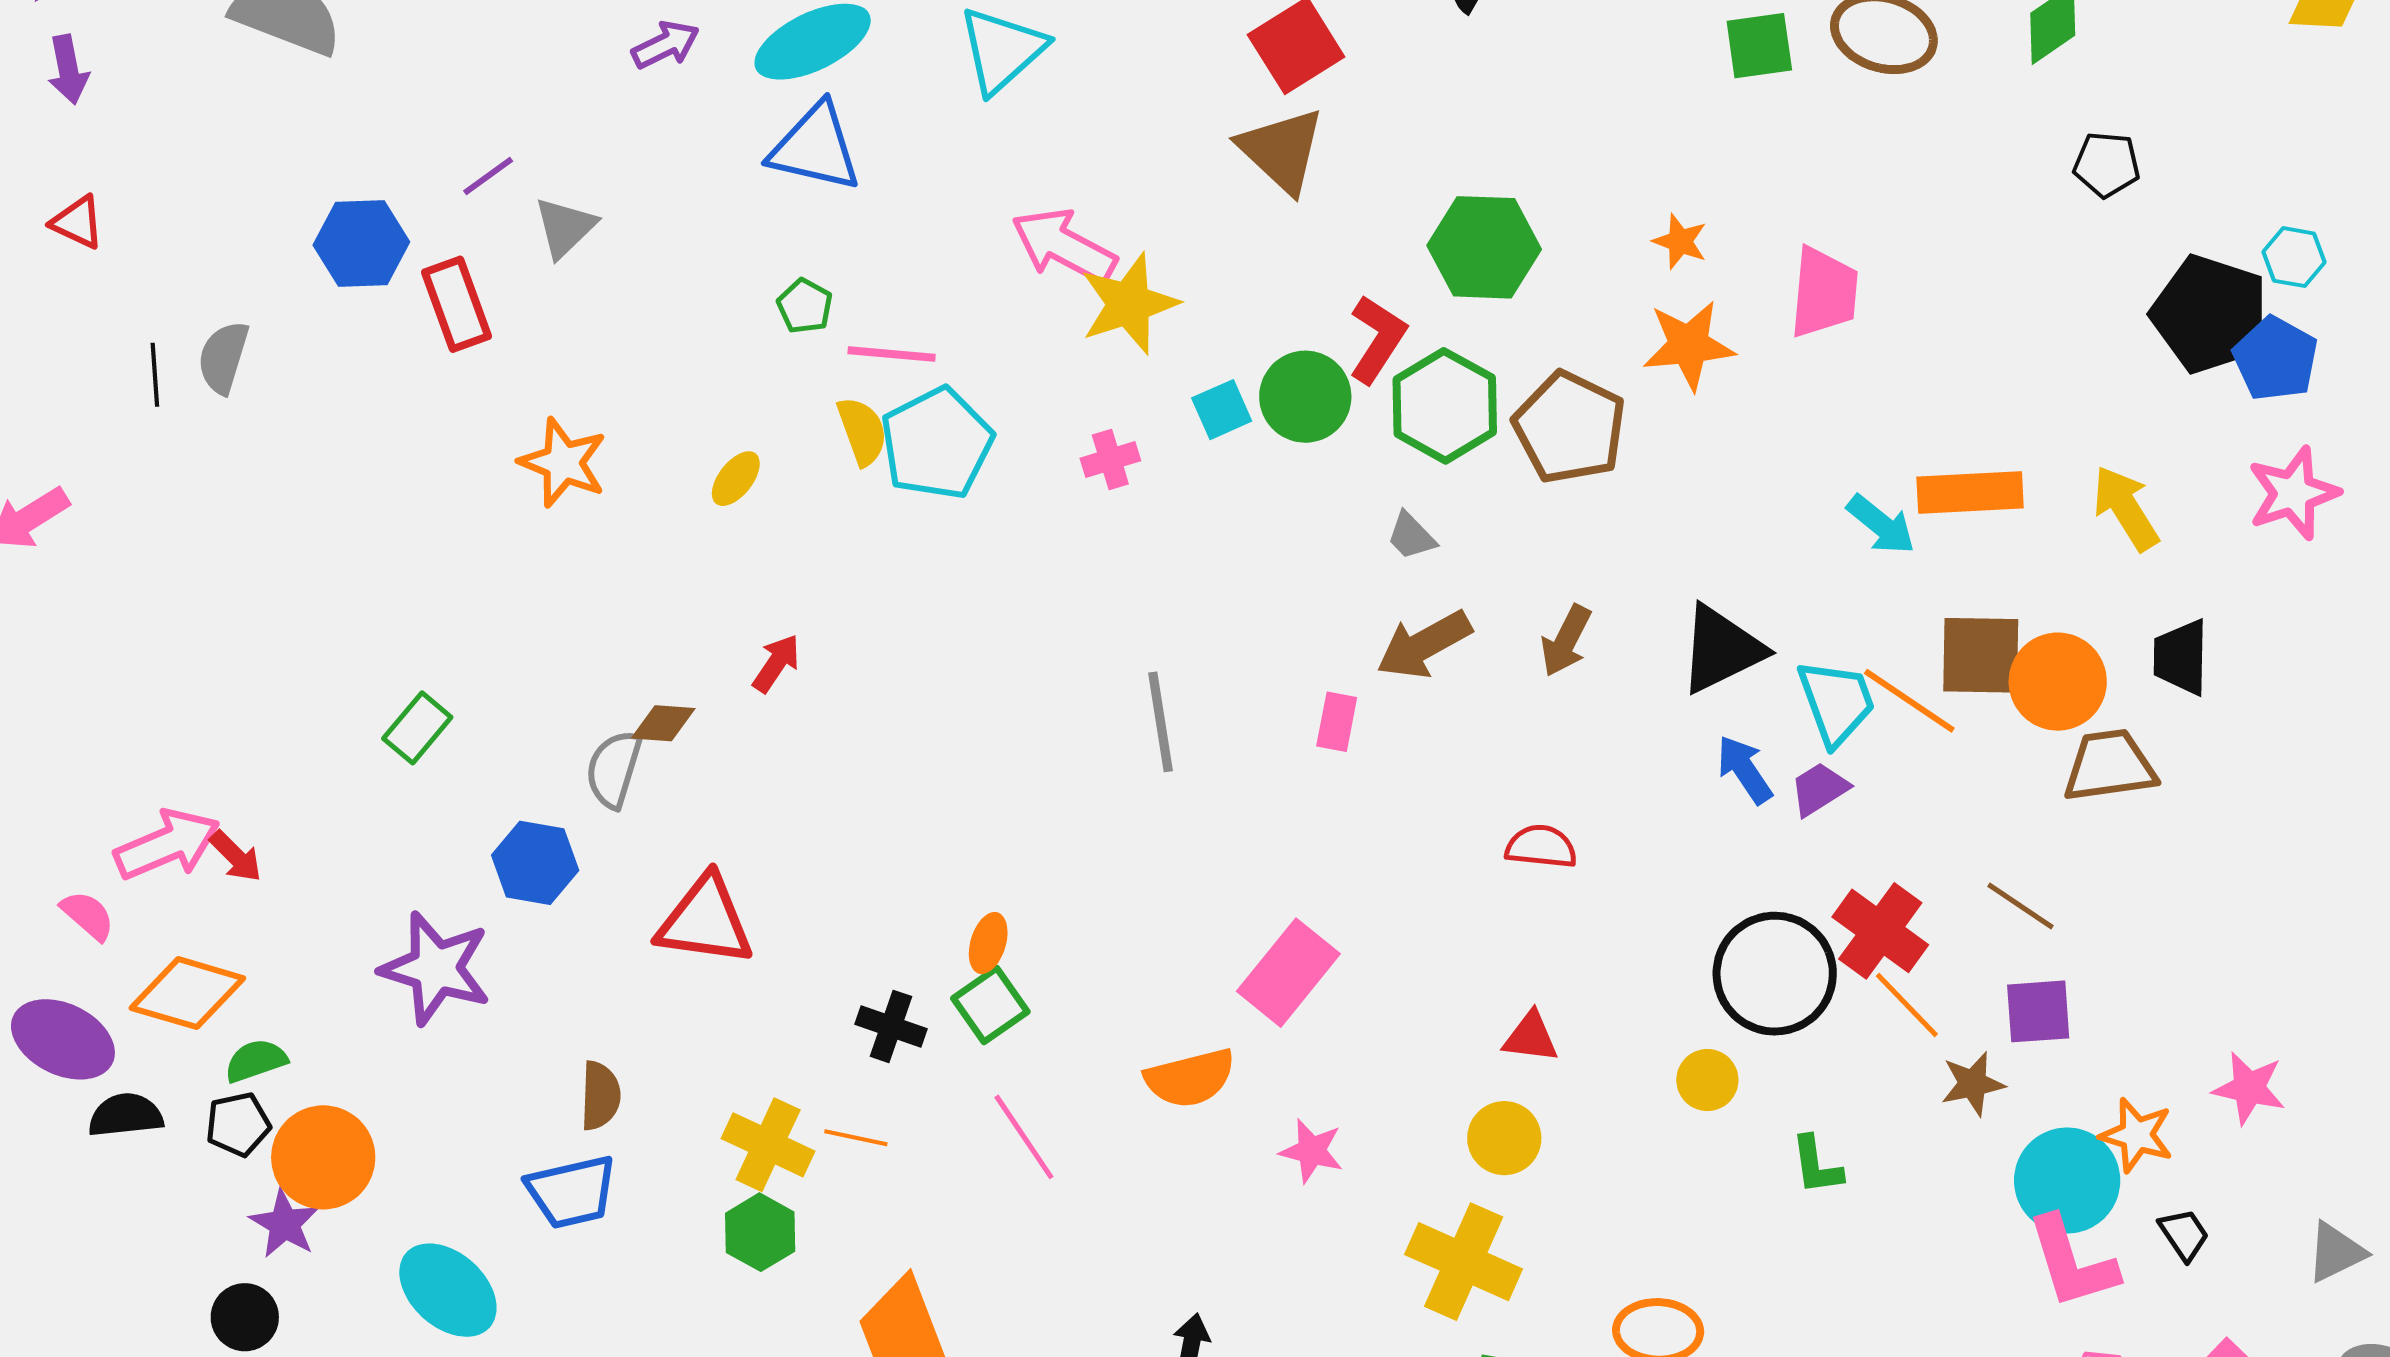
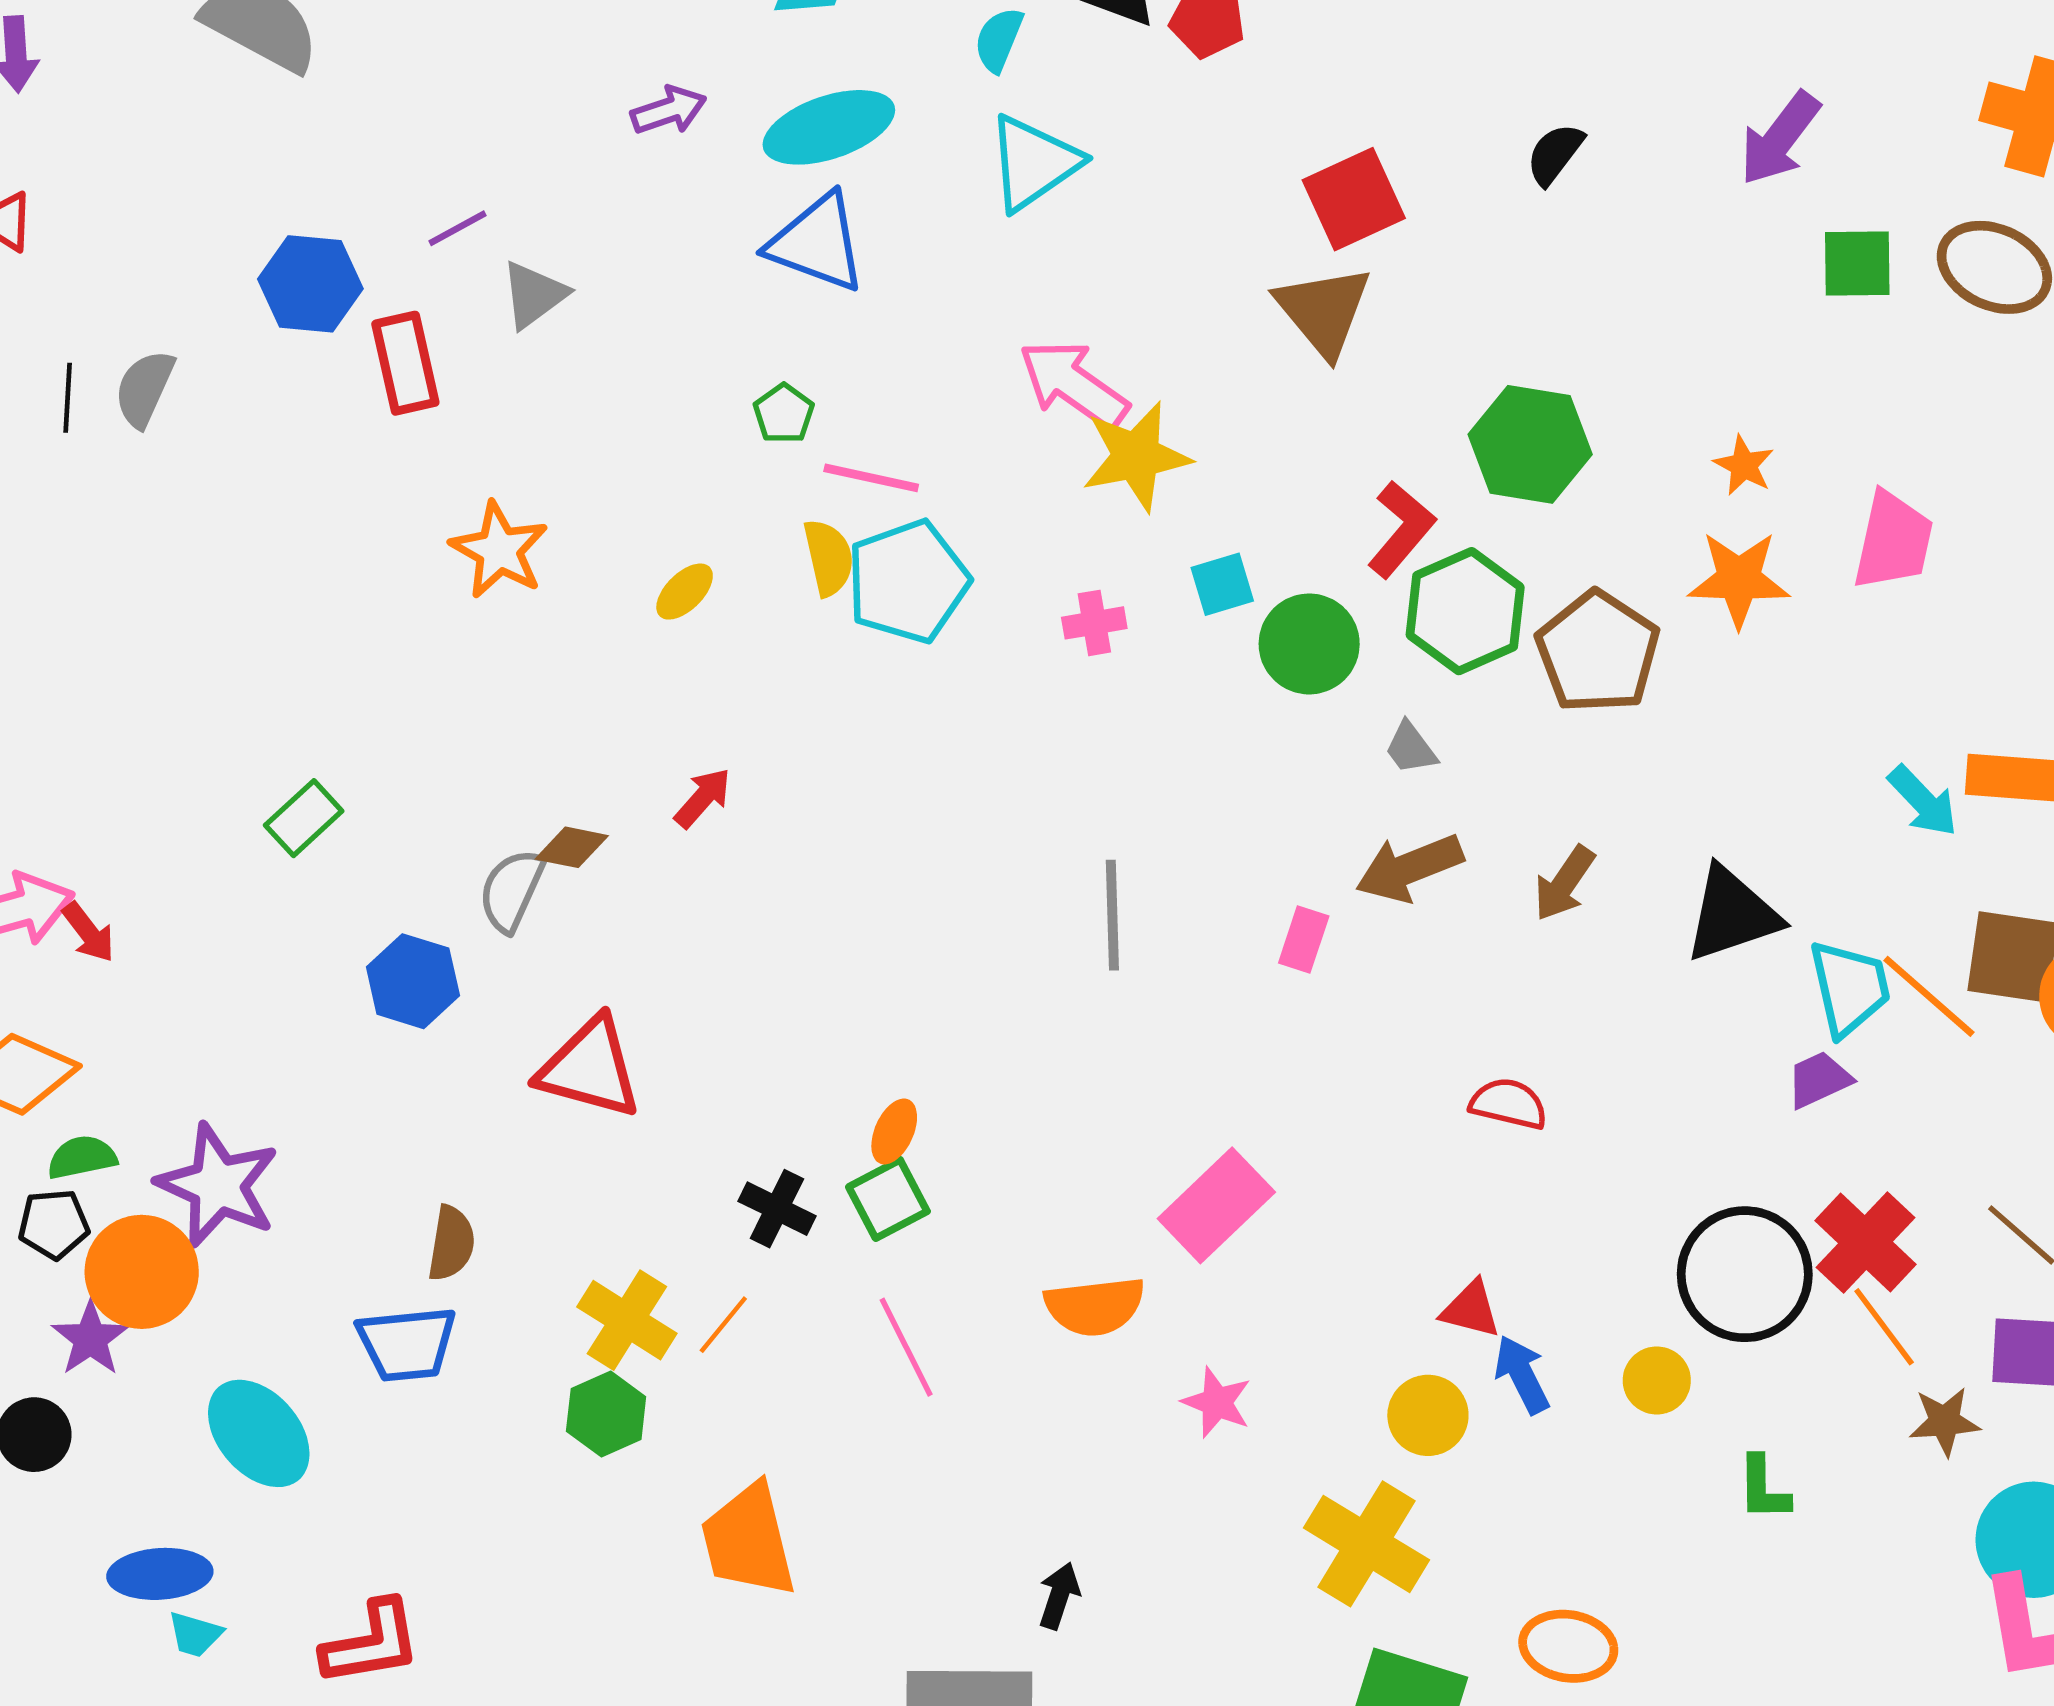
green circle: (1305, 397) -> (1309, 644), moved
blue arrow: (1745, 770) -> (1522, 1375), moved
purple star: (436, 968) -> (218, 1185), moved
orange line: (856, 1138) -> (723, 1325), turned -70

